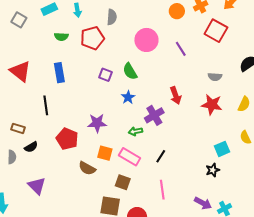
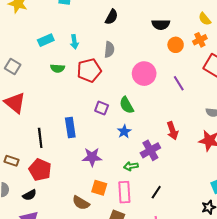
gray square: (19, 20) -> (13, 67), moved
blue rectangle: (59, 73) -> (70, 127), moved
red pentagon: (67, 139) -> (40, 170), moved
black semicircle: (31, 147) -> (30, 195), moved
pink rectangle: (130, 157) -> (124, 192), turned 55

